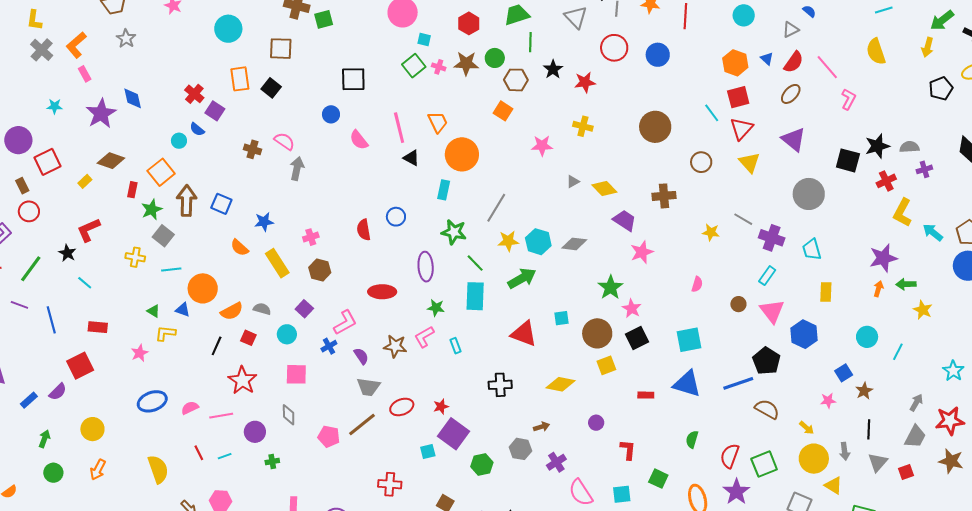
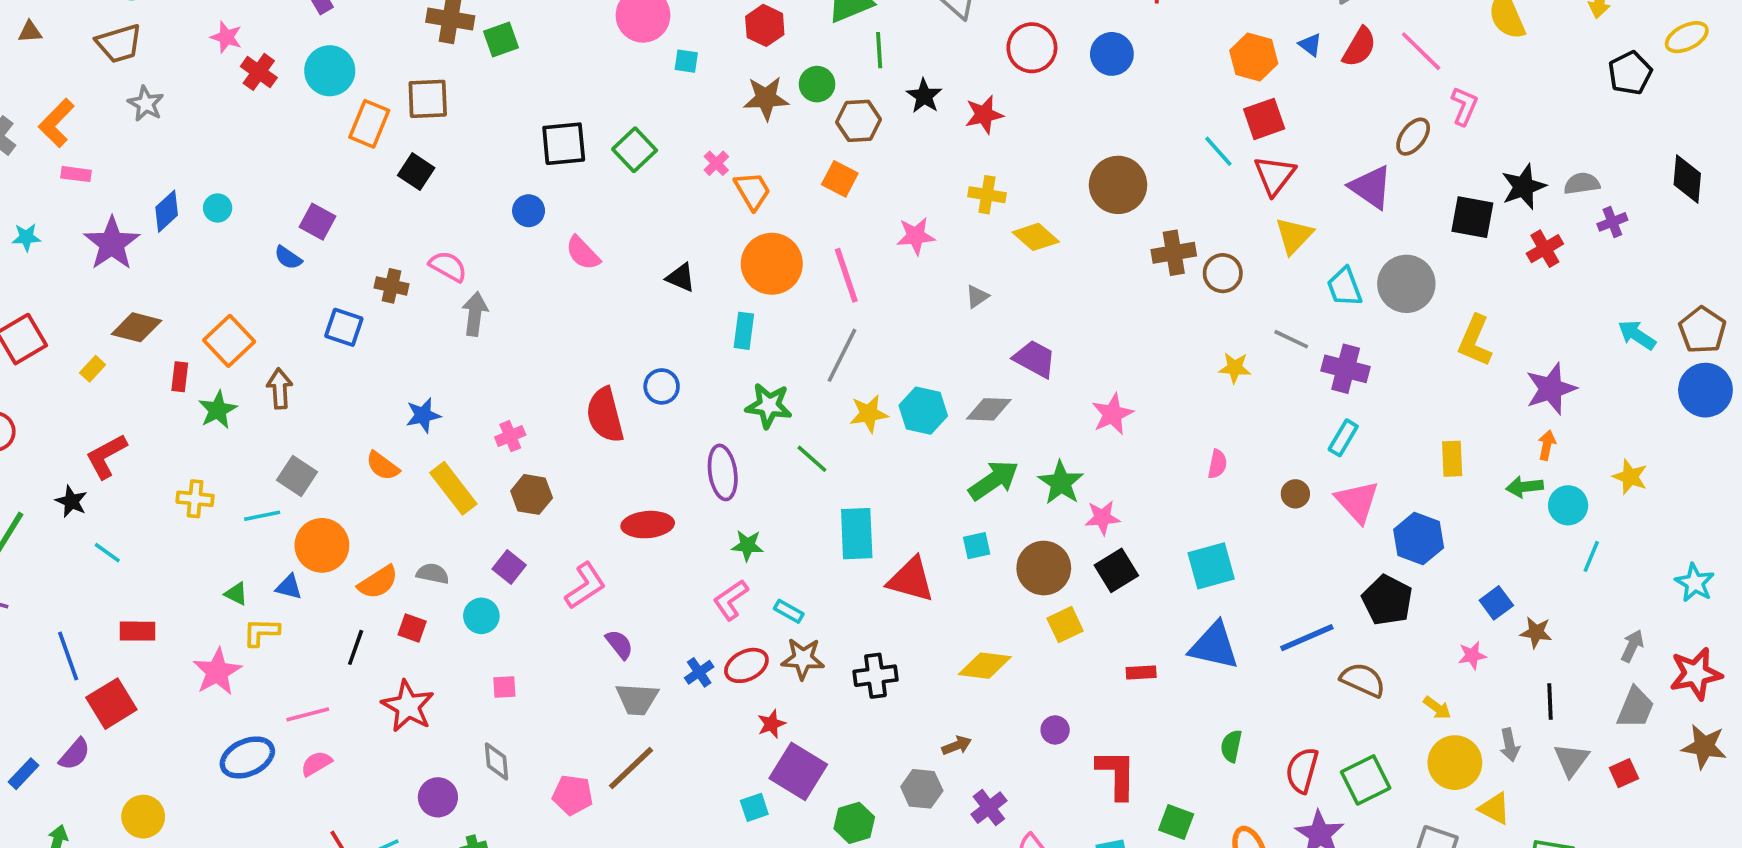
green square: (414, 66) -> (635, 150), moved
pink cross: (439, 67) -> (716, 163), moved, turned 32
pink rectangle: (85, 74) -> (76, 174), turned -49
orange rectangle: (240, 79) -> (369, 124), moved, turned 35
red cross: (194, 94) -> (259, 72), moved
brown ellipse: (791, 94) -> (1413, 137), moved
blue diamond: (133, 98) -> (167, 211), turned 65
orange trapezoid: (438, 122) -> (752, 191), moved
pink line: (399, 128) -> (846, 275), moved
cyan circle: (179, 141) -> (218, 208), moved
brown circle: (701, 162) -> (1223, 273), moved
yellow triangle: (749, 162) -> (1294, 236), turned 30
yellow diamond: (604, 188) -> (1036, 237), moved
brown cross: (664, 196) -> (1174, 253), moved
brown arrow: (187, 201) -> (280, 389), size x0.7
blue square: (221, 204) -> (344, 327), moved
yellow L-shape: (902, 213) -> (1475, 341), moved
purple trapezoid: (625, 220) -> (1035, 359), moved
red semicircle: (364, 230) -> (605, 415), size x1.4
gray square: (163, 236) -> (297, 476), moved
cyan trapezoid: (812, 249) -> (1344, 287), moved
green arrow: (522, 278) -> (994, 480), moved
green arrow: (906, 284) -> (1525, 487), moved
cyan rectangle: (475, 296) -> (857, 534), moved
pink star: (632, 308) -> (1102, 518), turned -30
blue line: (51, 320) -> (68, 656), moved
cyan circle: (867, 337) -> (1568, 505), moved
blue cross: (329, 346) -> (699, 672), moved
brown star: (395, 346) -> (803, 659), moved
cyan rectangle: (456, 346) -> (789, 611), turned -35
pink star: (140, 353) -> (217, 672), size x1.5
black pentagon: (766, 361) -> (1387, 600), moved
pink square: (296, 374) -> (504, 687), size x0.6
brown star: (864, 391) -> (1536, 632), turned -30
red ellipse: (402, 407) -> (746, 665), moved
pink line: (221, 416) -> (308, 714), moved
red L-shape: (628, 450) -> (1117, 774), size x1.4

